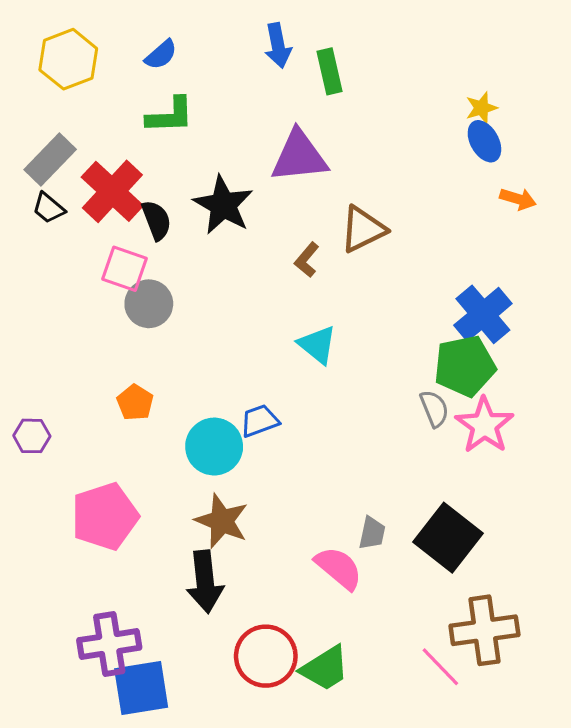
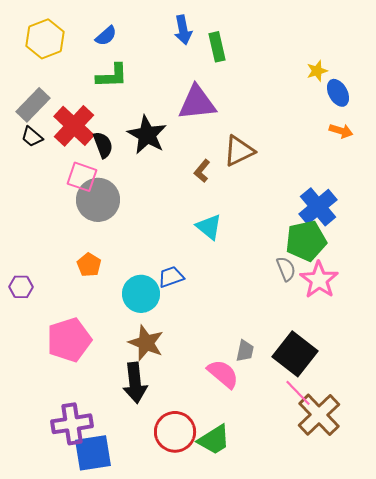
blue ellipse: (484, 141) -> (338, 93), moved
gray circle: (149, 304) -> (98, 200), size x1.4
brown cross: (484, 630) -> (319, 415), turned -36
pink line: (440, 667) -> (298, 393), moved

